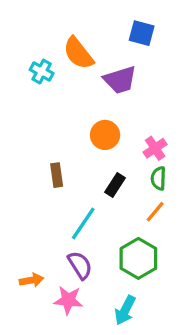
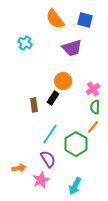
orange semicircle: (78, 53) -> (55, 19), moved
black rectangle: (115, 185) -> (53, 98), moved
green hexagon: (138, 258) -> (76, 144), moved
pink star: (68, 300) -> (41, 180), turned -30

